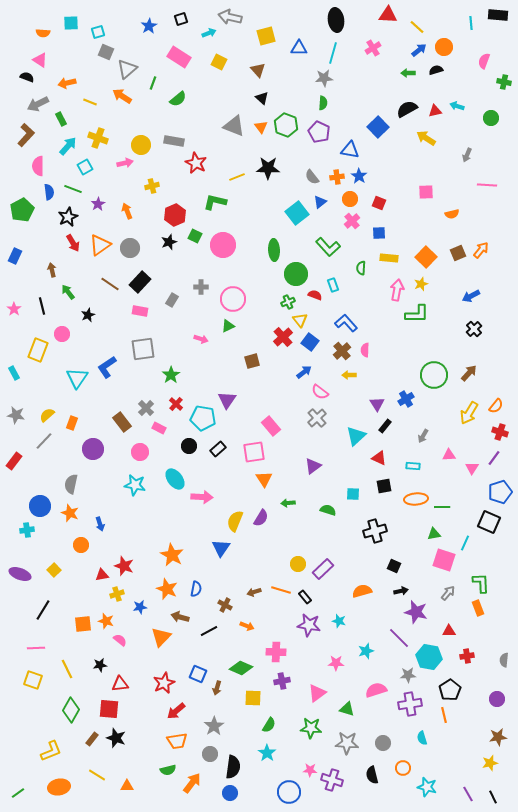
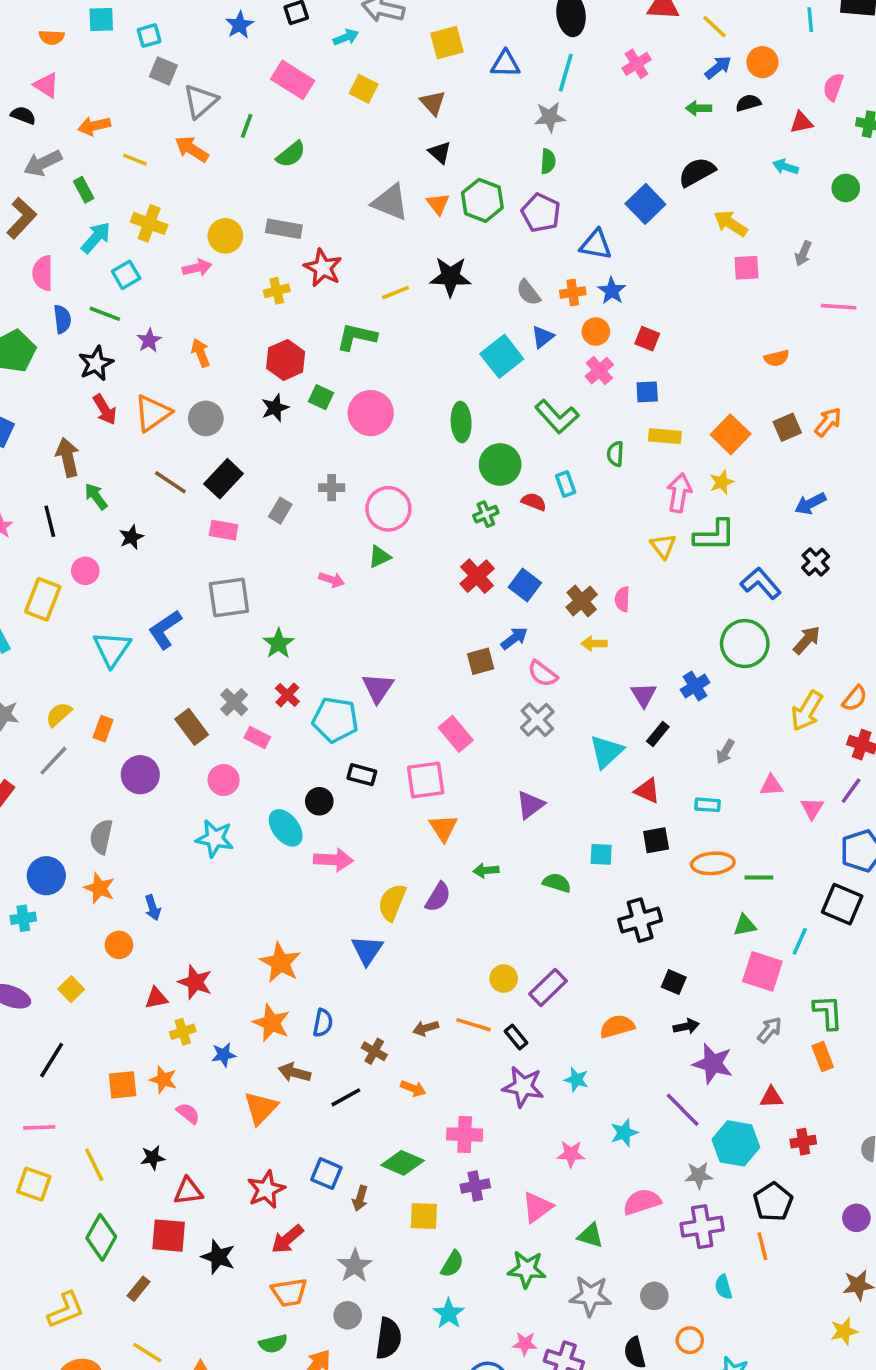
red triangle: (435, 111) -> (801, 122), moved
yellow cross: (152, 186) -> (277, 291), moved
pink square: (426, 192) -> (746, 268), moved
brown arrow: (52, 270) -> (68, 457), size x1.5
yellow triangle: (300, 320) -> (663, 546), moved
blue L-shape: (346, 323) -> (761, 583), moved
brown square: (252, 361) -> (481, 661), moved
black circle: (189, 446) -> (319, 801), moved
black rectangle: (218, 449) -> (362, 775), turned 56
black star: (116, 738) -> (218, 1257), moved

